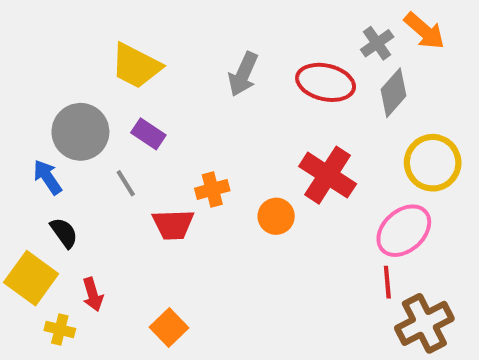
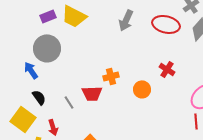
purple rectangle: (148, 134) -> (48, 16), moved, turned -56
red cross: (328, 175) -> (167, 69), size x0.6
gray line: (126, 183) -> (69, 102), moved

